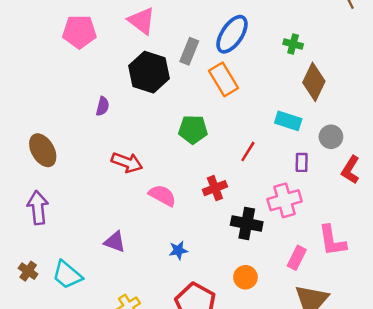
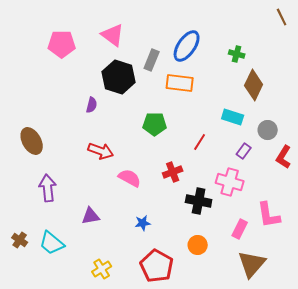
orange rectangle: (223, 79) -> (180, 83), turned -52
purple semicircle: (103, 106) -> (92, 105), moved
purple rectangle: (302, 162) -> (244, 151), turned 35
pink cross: (285, 200) -> (230, 182), turned 32
purple arrow: (38, 208) -> (48, 188), moved
purple triangle: (115, 242) -> (91, 216), turned -30

